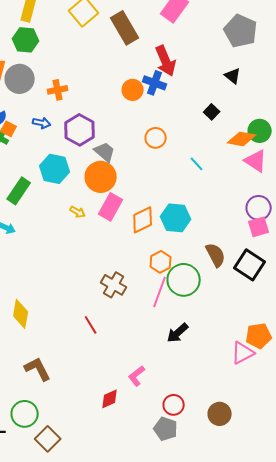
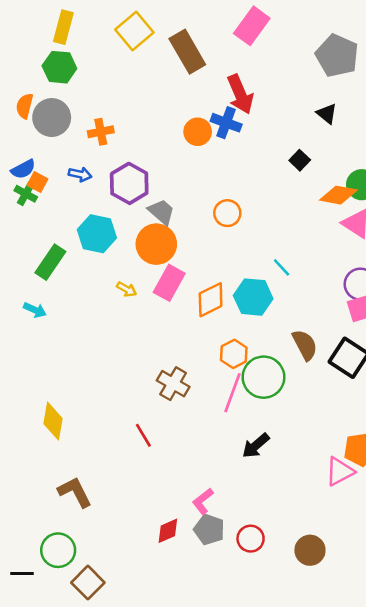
orange circle: (156, 138) -> (227, 213), moved
cyan line: (197, 164) -> (282, 267), moved
gray pentagon: (166, 429) -> (209, 530), moved

